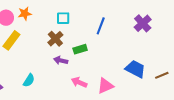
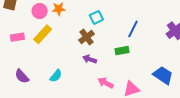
cyan square: (63, 18) -> (96, 17), turned -32
green rectangle: (80, 49) -> (122, 51), moved

